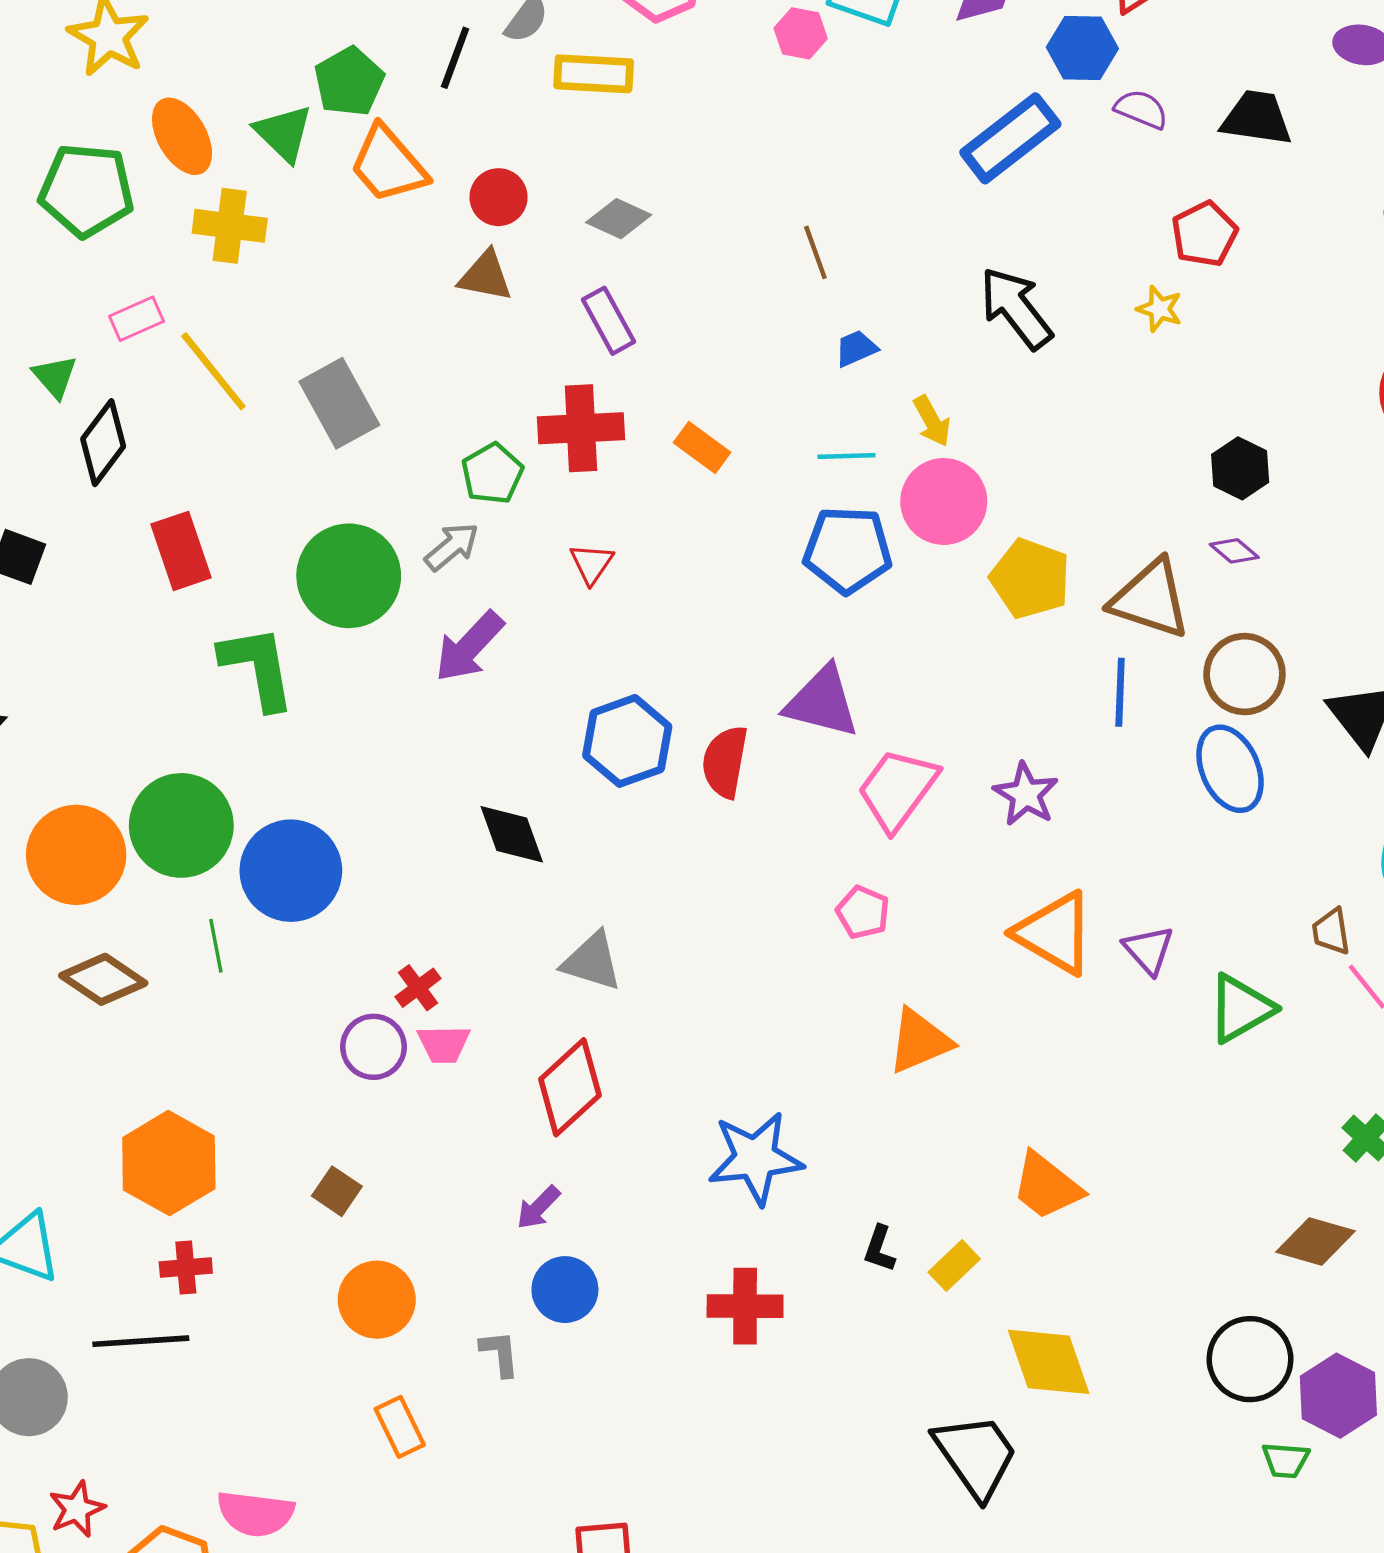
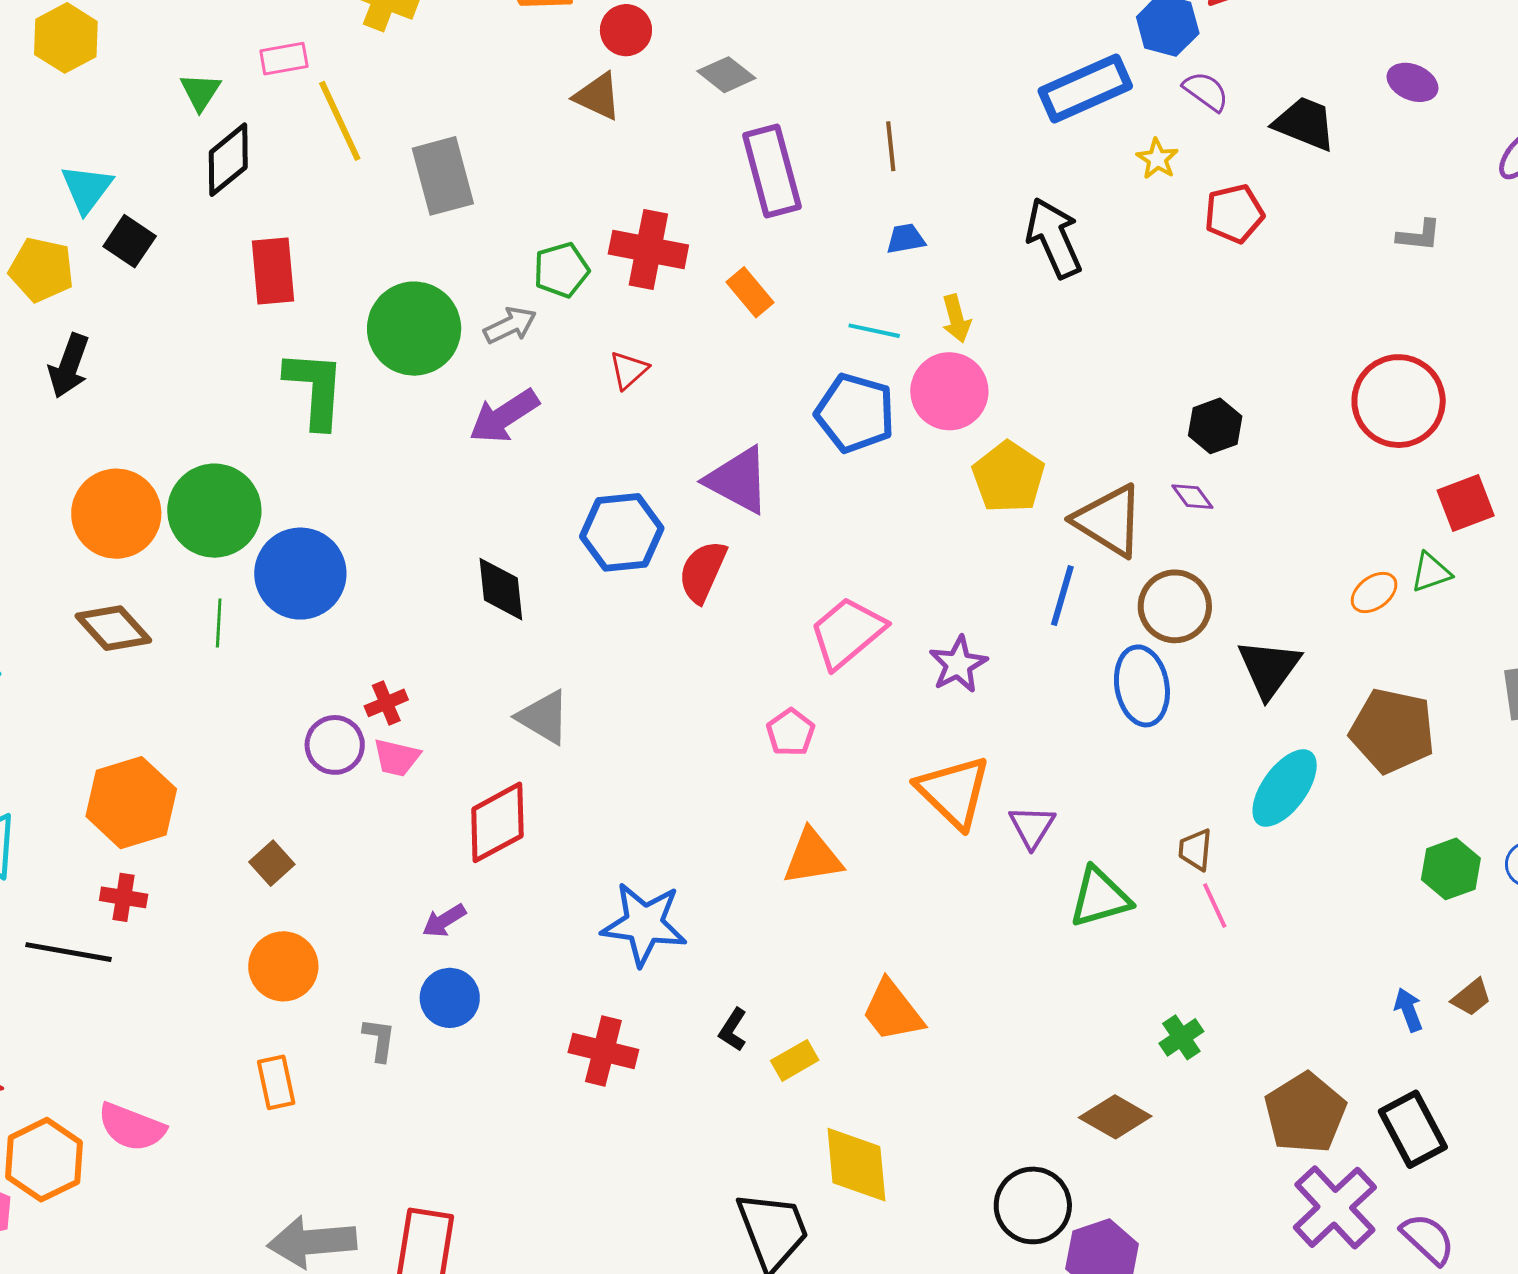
yellow star: (1159, 309) -> (1157, 159), moved
purple rectangle: (608, 321) -> (772, 171), moved, size x1.5
purple triangle: (822, 702) -> (738, 480), moved

